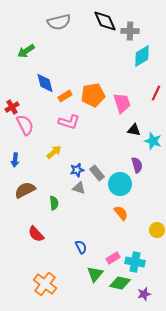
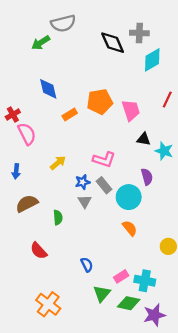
black diamond: (105, 21) -> (113, 43), moved
green arrow: (26, 51) -> (41, 43), moved
orange rectangle: (65, 96) -> (70, 114), moved
pink L-shape: (69, 122) -> (104, 160), moved
gray triangle: (79, 188) -> (85, 201), turned 40
purple star: (144, 294) -> (154, 315), size x1.5

